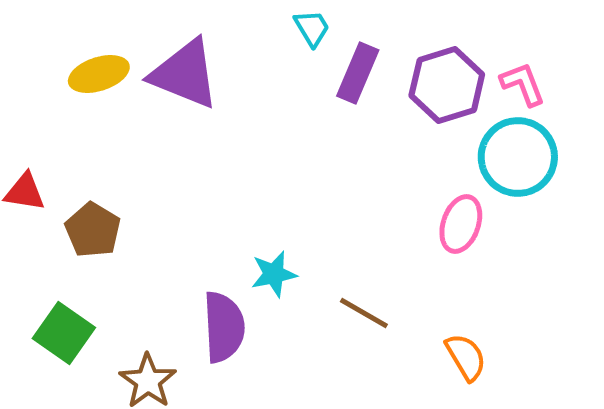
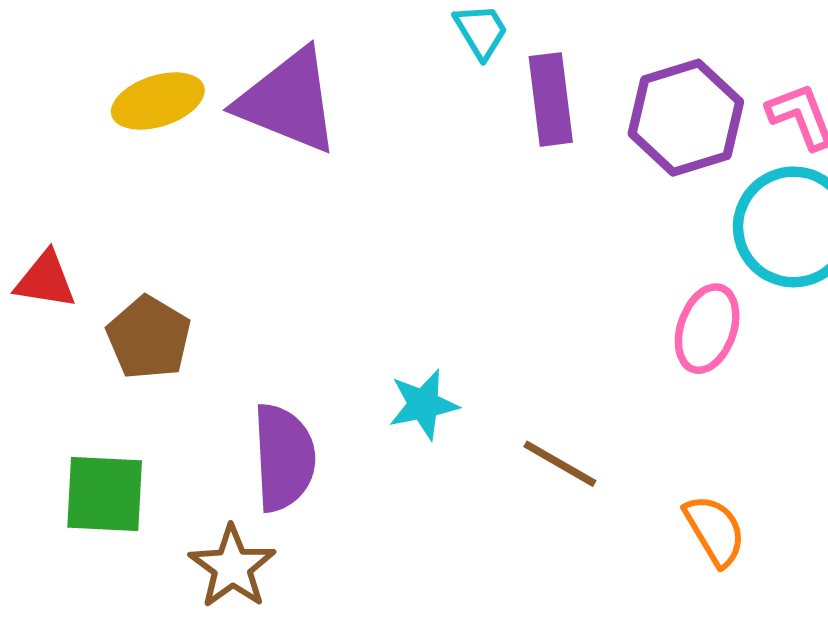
purple rectangle: (358, 73) -> (551, 99), turned -30
purple semicircle: (224, 327) -> (284, 458), moved
green square: (64, 333) -> (105, 494), turned -32

